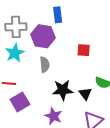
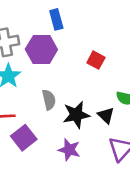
red square: (84, 50) -> (96, 60), turned 32
gray semicircle: (45, 65) -> (49, 100), moved

